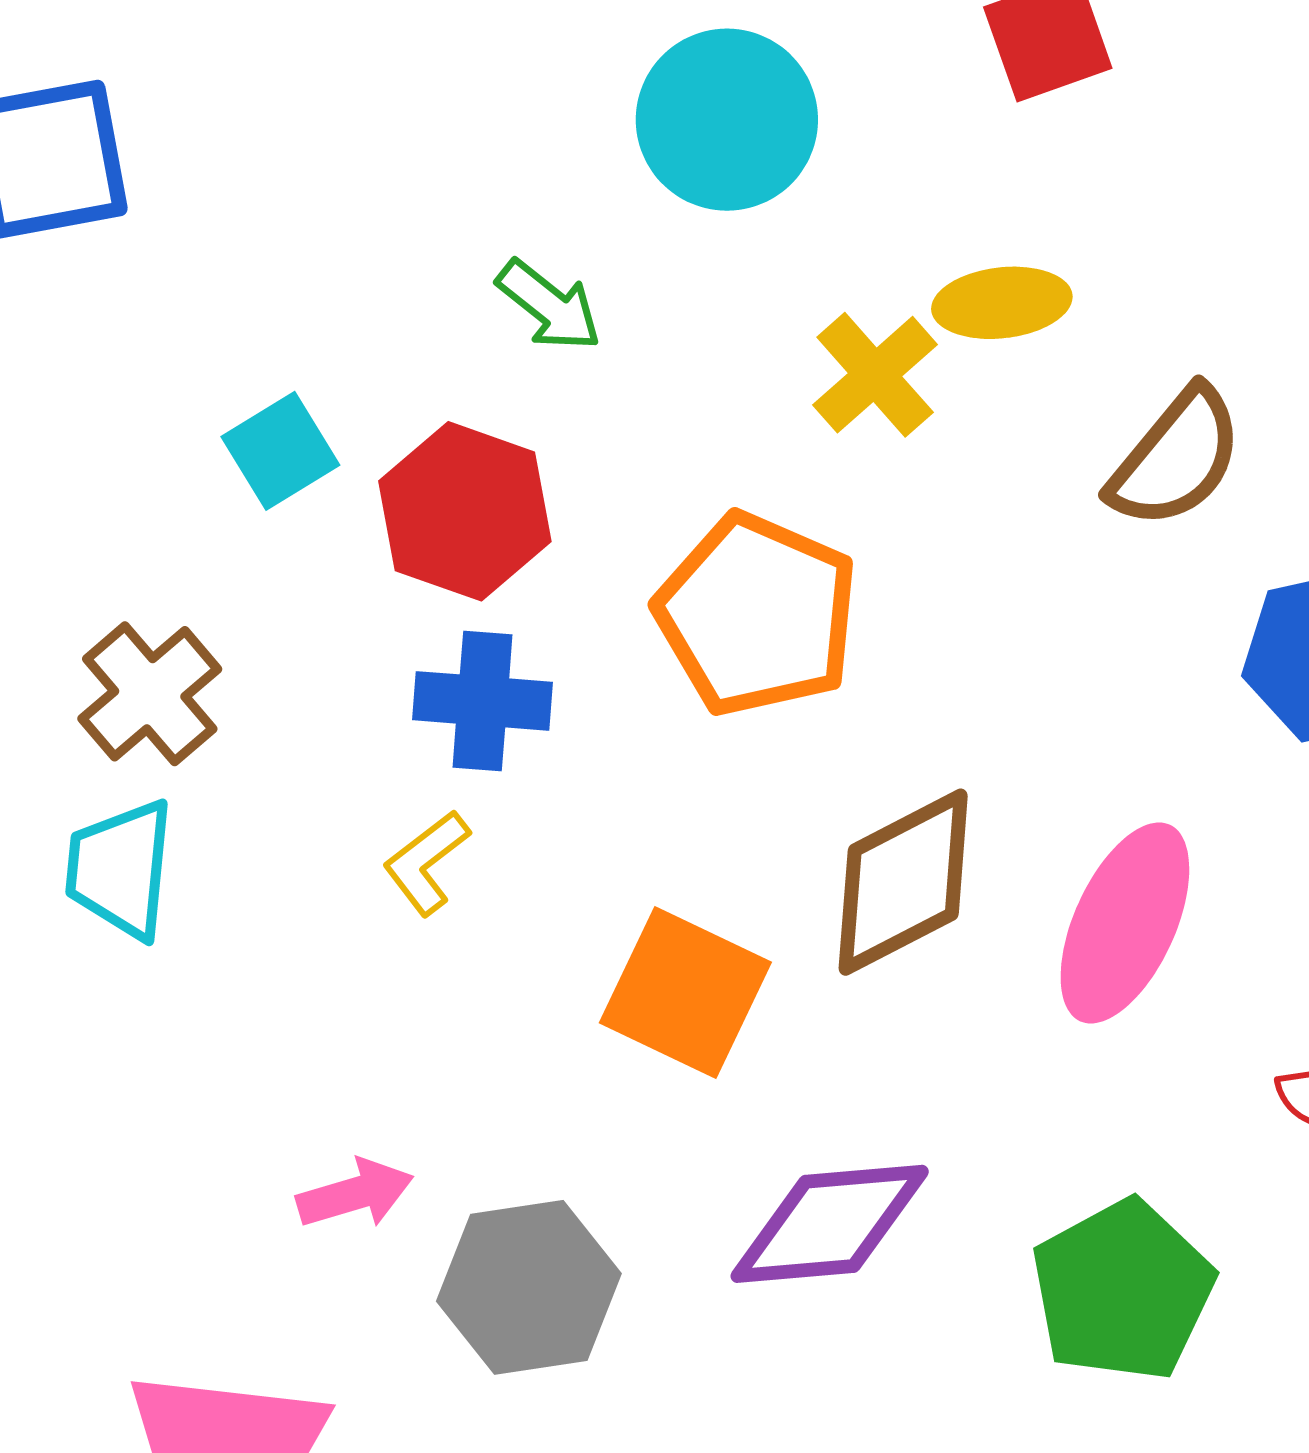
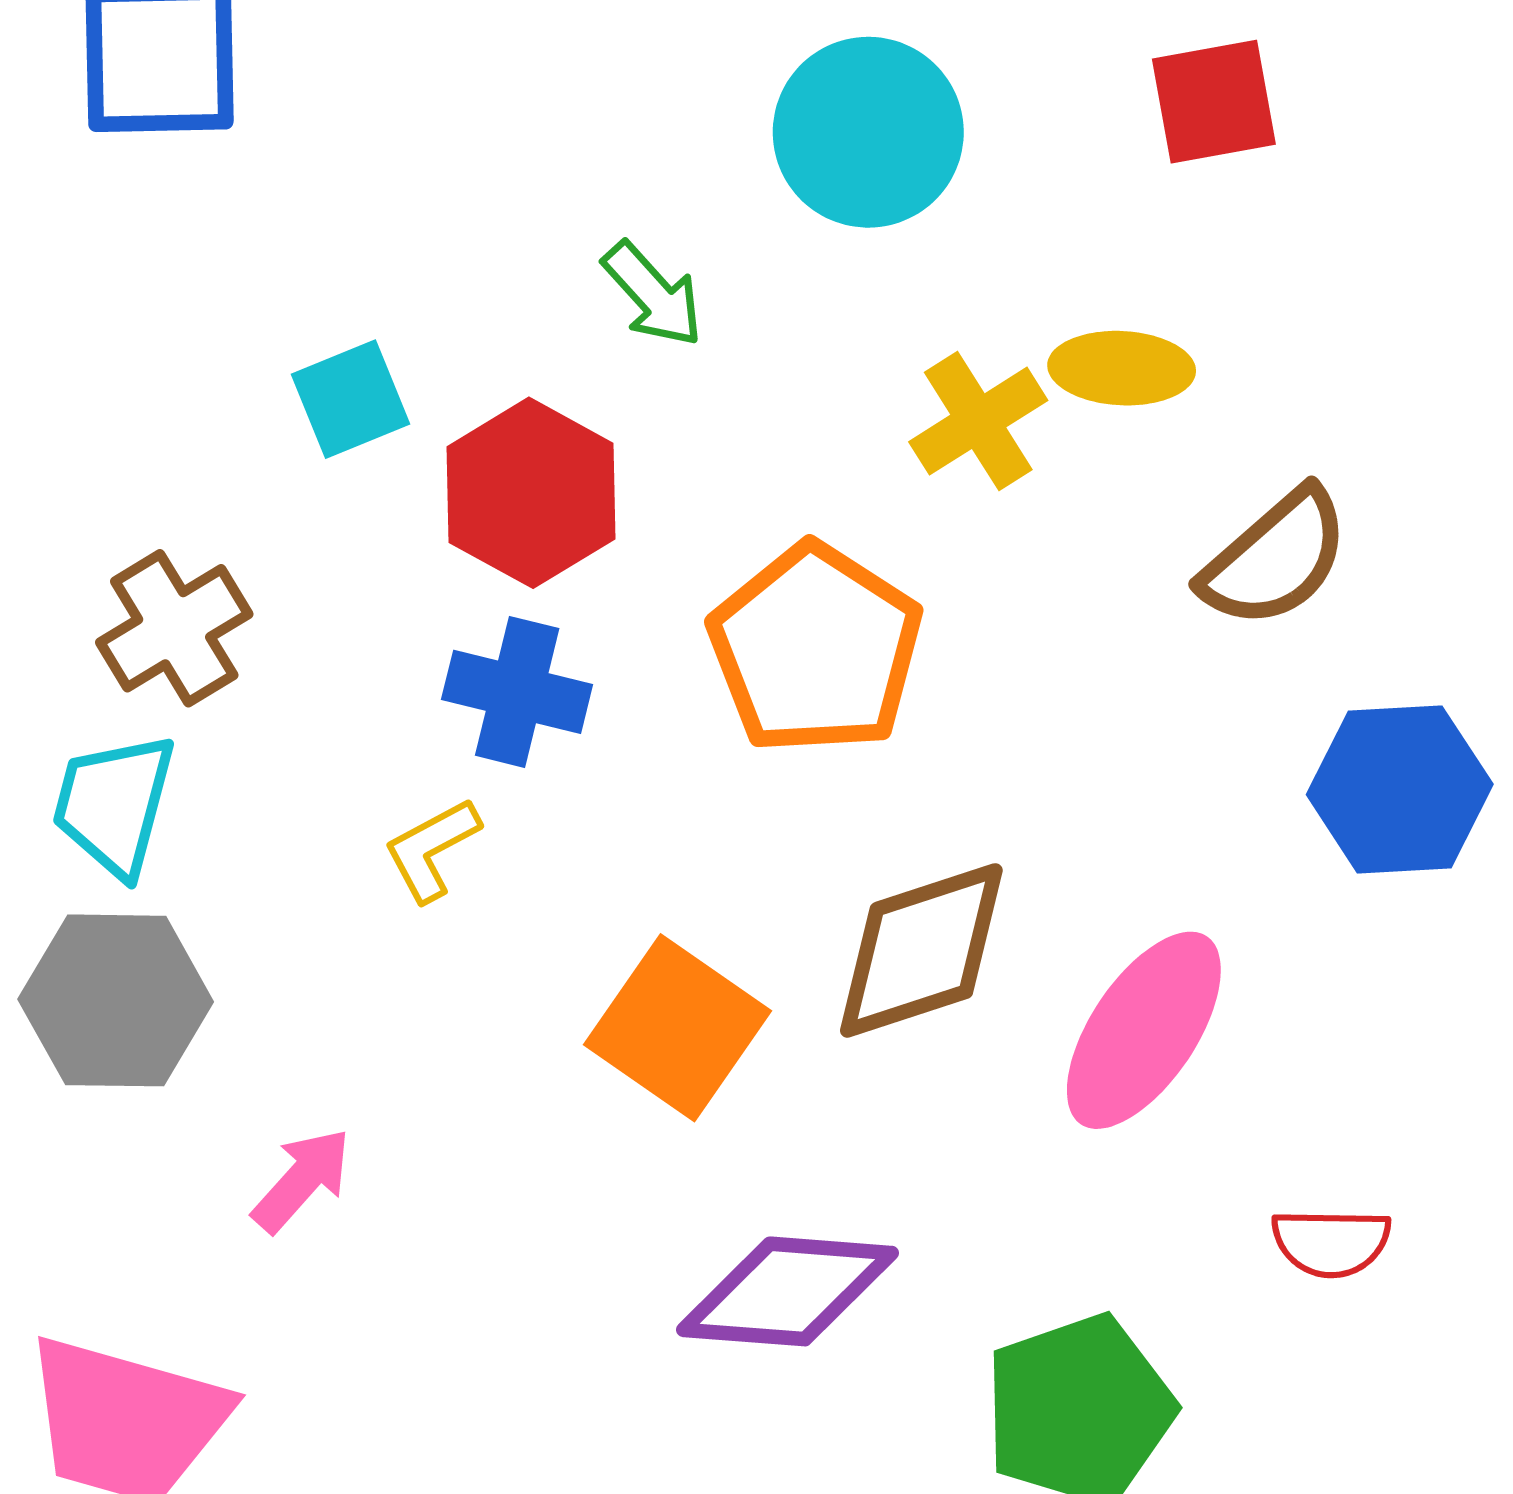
pink arrow: (355, 1194) -> (302, 1180), turned -41
gray hexagon: (529, 1287) -> (116, 1000), moved

